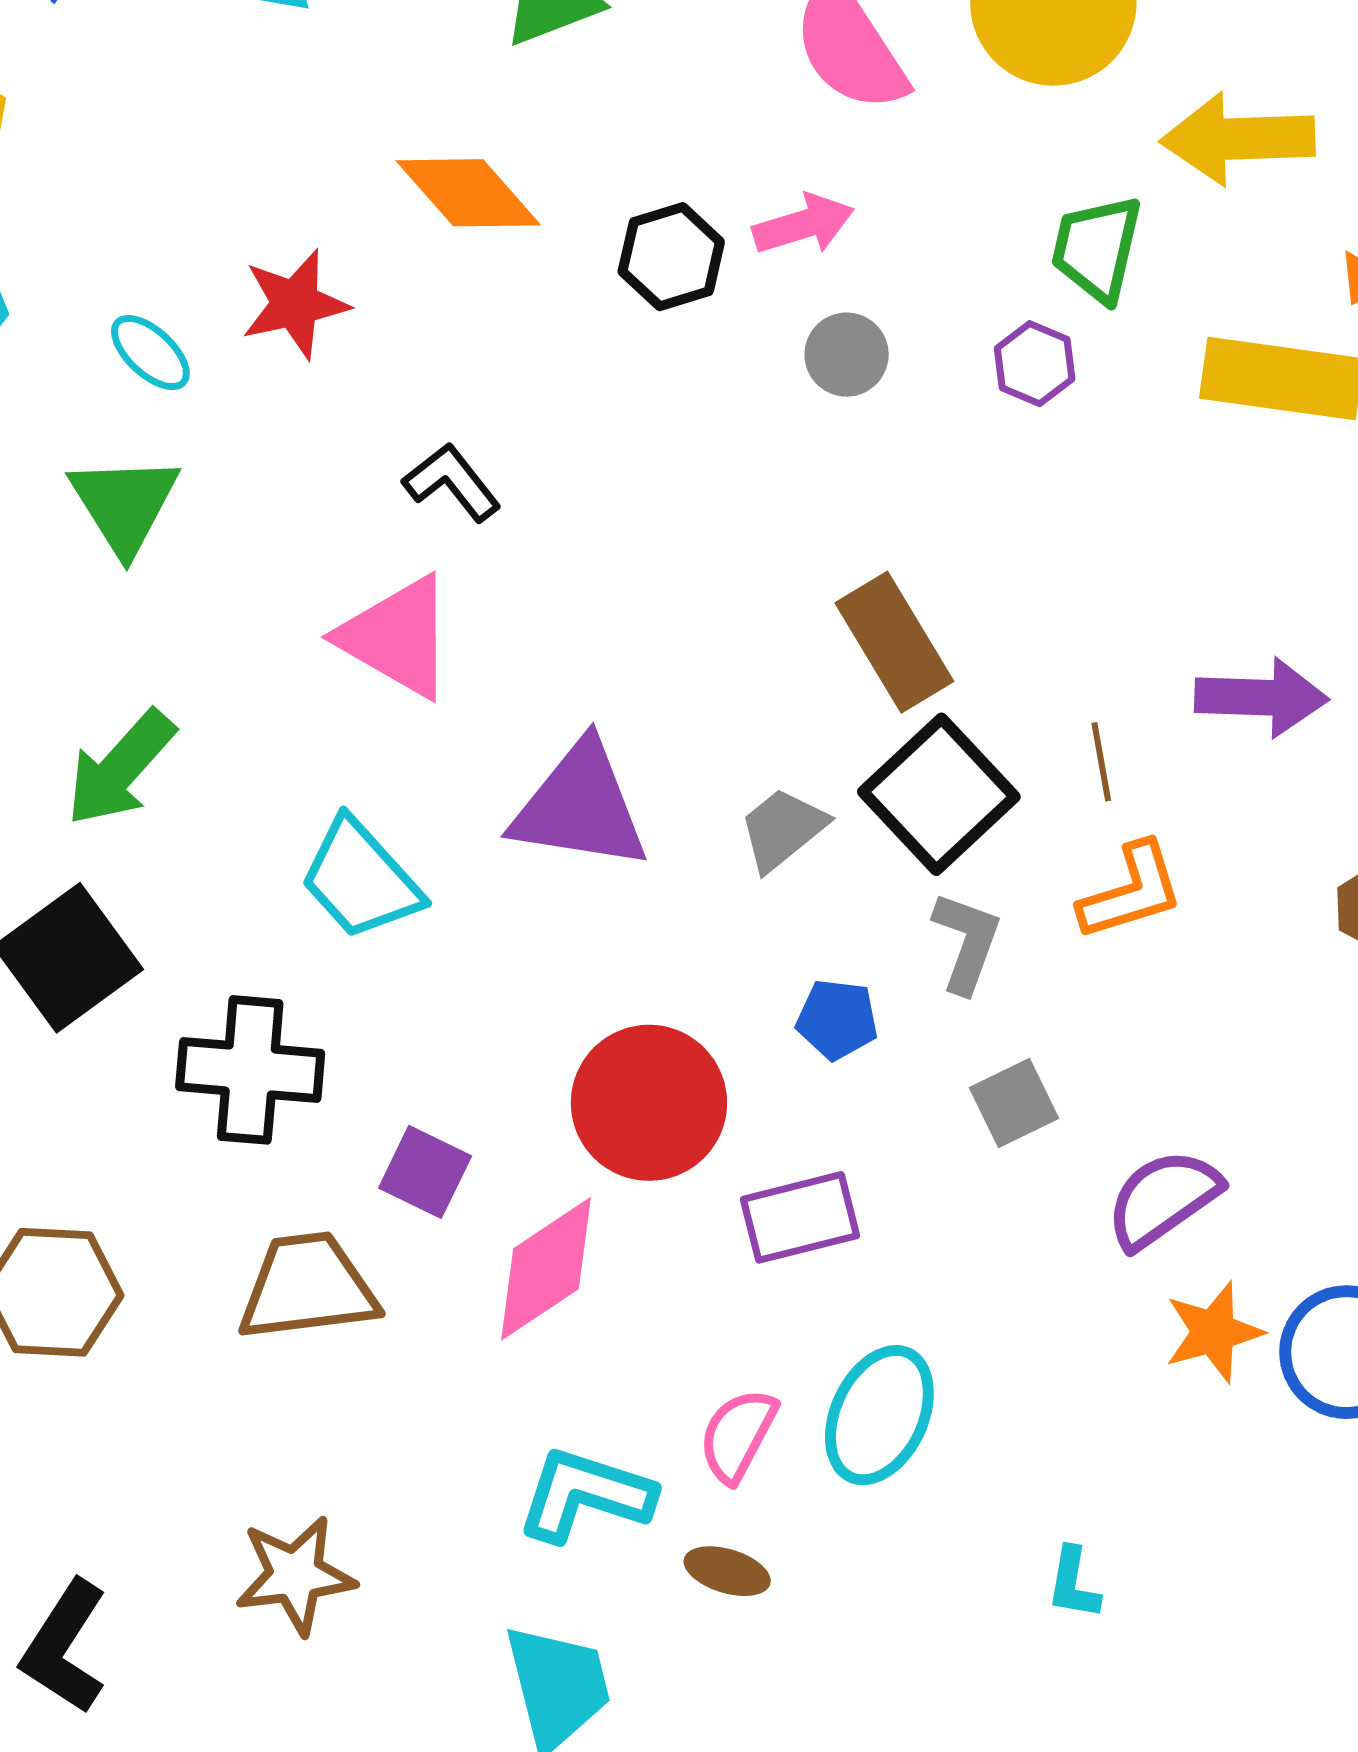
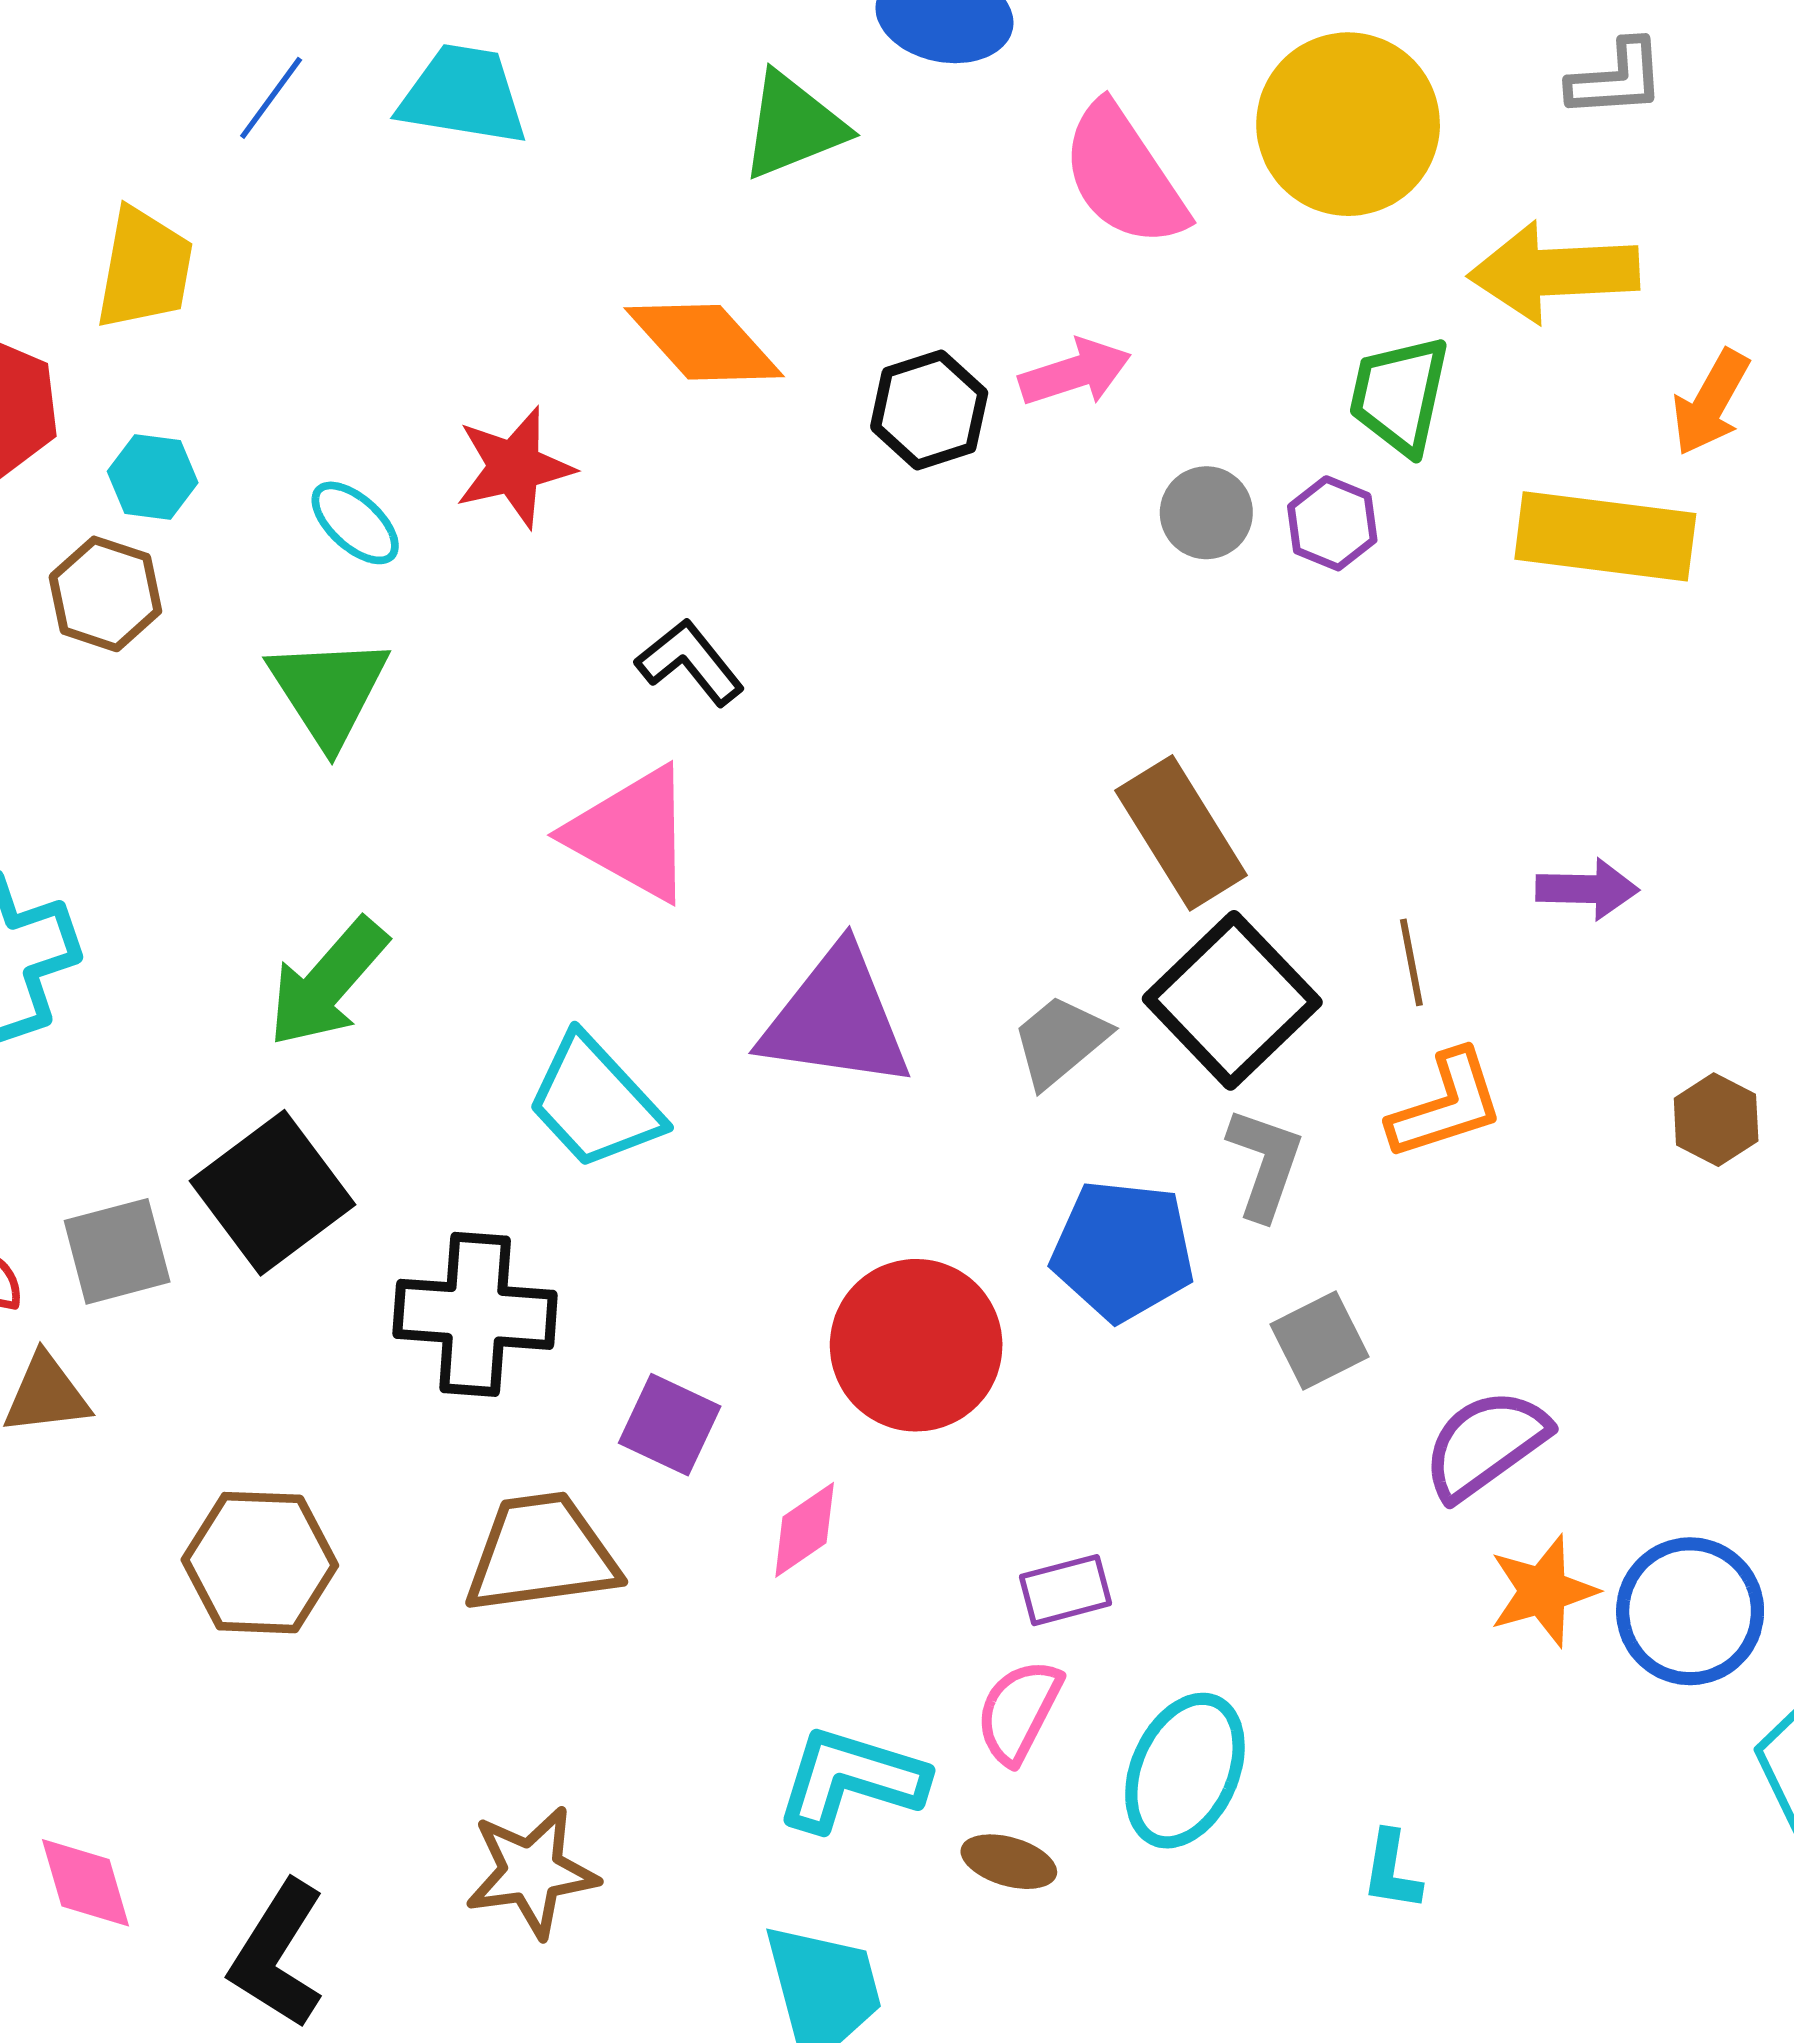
gray circle: (847, 355) -> (1206, 513), moved
purple arrow: (1261, 697) -> (1587, 889), size x0.7
blue pentagon: (837, 1019) -> (1123, 1250), size x1.6
purple rectangle: (800, 1217) -> (1065, 1590), moved, size x0.7
pink diamond: (546, 1269) -> (805, 1530), size x0.6
cyan ellipse: (879, 1415) -> (1185, 1771), moved

